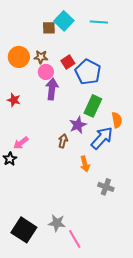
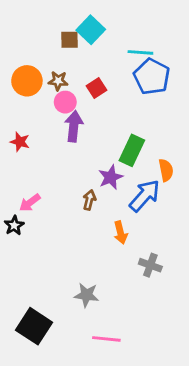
cyan line: (99, 22) -> (140, 52), moved
blue pentagon: (88, 72) -> (152, 77), moved
gray star: (57, 223) -> (87, 295), moved
pink line: (75, 239) -> (106, 339), turned -54

